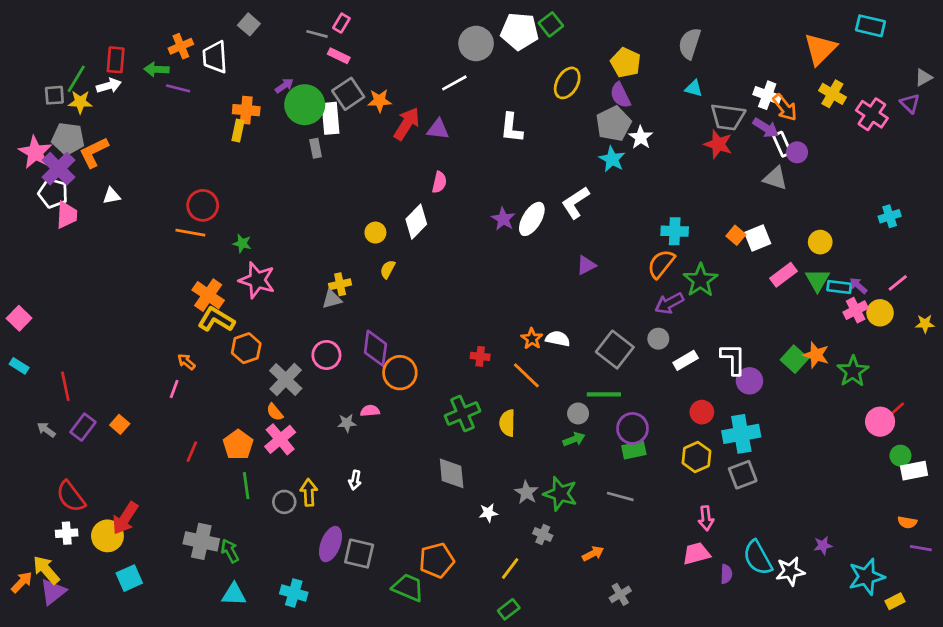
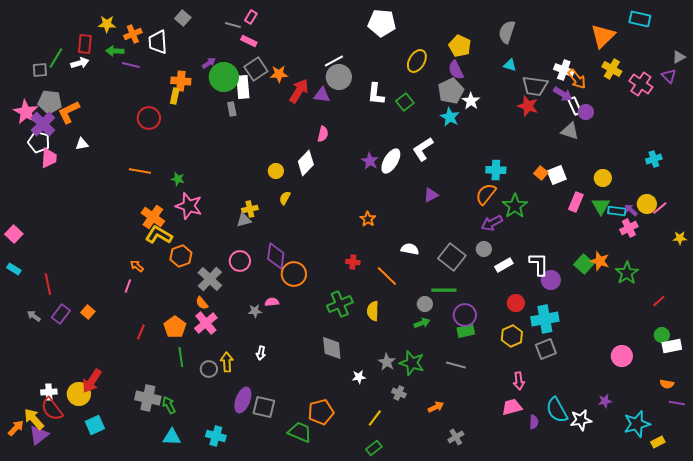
green square: (551, 24) -> (405, 102), moved
gray circle: (476, 44) -> (339, 77), moved
yellow star: (80, 102) -> (107, 24), moved
red circle: (203, 205) -> (149, 118), moved
pink rectangle: (783, 275) -> (576, 202), turned -30
yellow circle: (880, 313) -> (647, 204), moved
orange star: (532, 339) -> (368, 219), moved
pink circle: (880, 422) -> (622, 356), moved
red semicircle: (71, 496) -> (52, 409), moved

